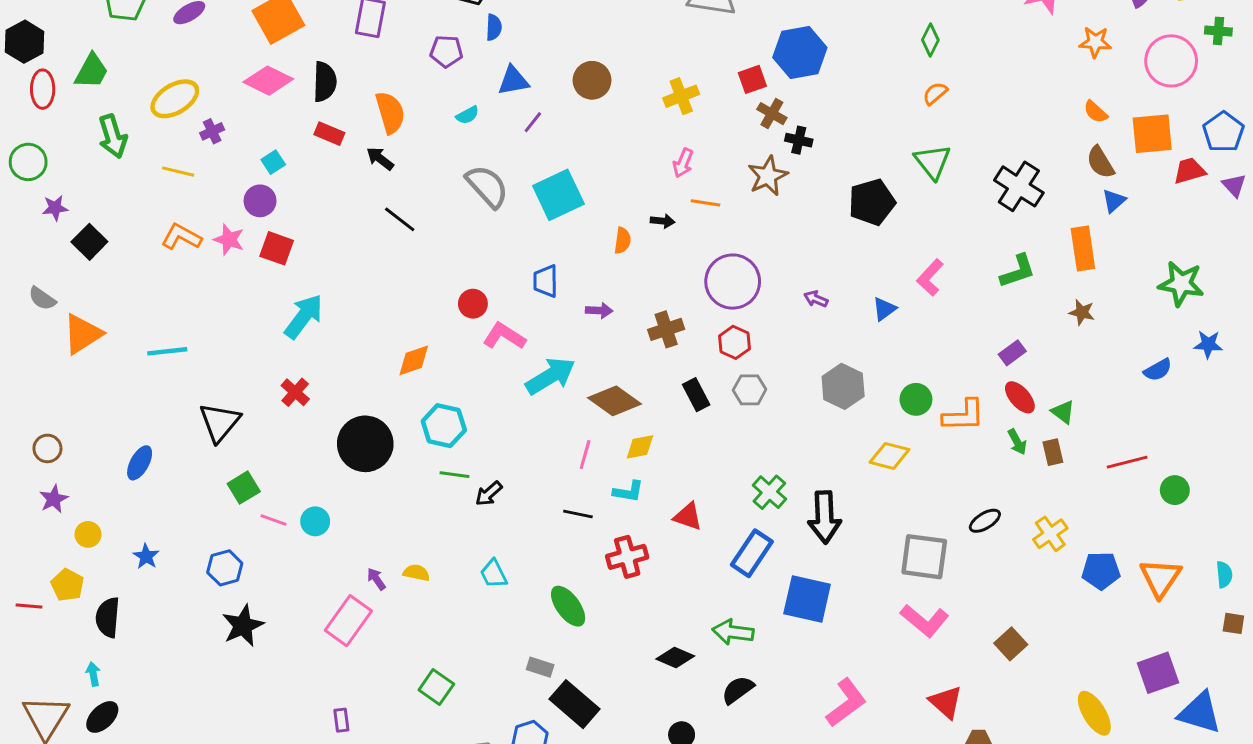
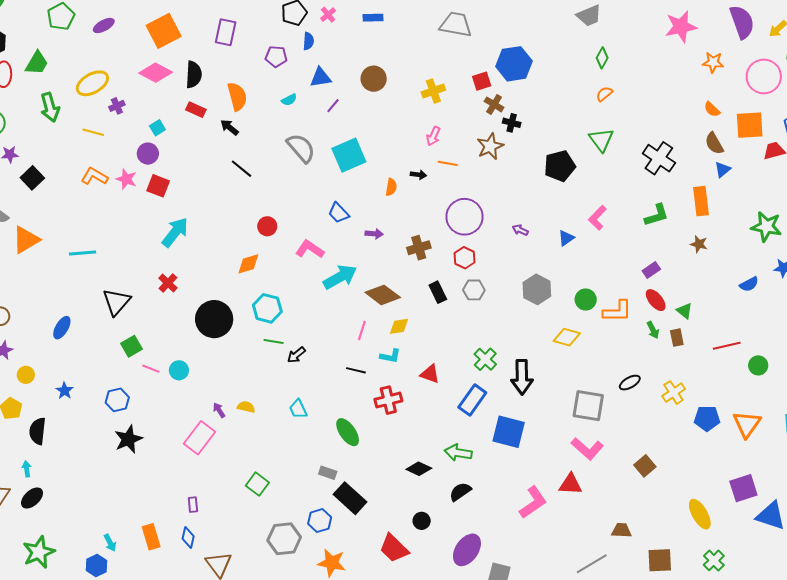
blue trapezoid: (546, 281) -> (339, 213), turned -45
red circle: (473, 304) -> (267, 226), moved
red triangle: (946, 702) -> (570, 484), moved, turned -40

